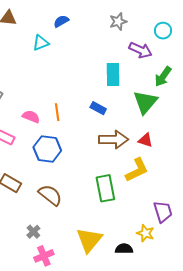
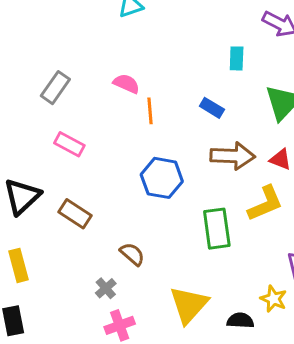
cyan rectangle: (113, 74) -> (237, 58), size x0.7
pink semicircle: (31, 117) -> (126, 84), moved
blue hexagon: (47, 149) -> (162, 178), moved
brown semicircle: (50, 195) -> (132, 254), moved, size x0.7

